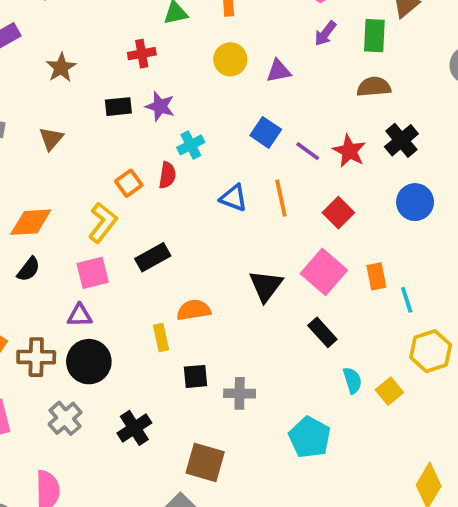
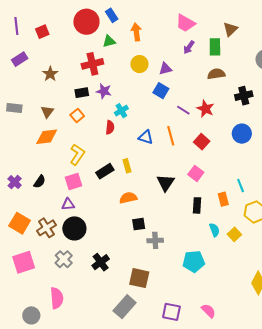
red cross: (142, 54) -> (92, 64), size x1.5
blue square: (266, 132) -> (161, 91), moved
black cross: (401, 140) -> (244, 96), moved, turned 30
orange square: (129, 183) -> (77, 116), moved
orange diamond: (31, 222) -> (47, 137), moved
pink square: (324, 272) -> (196, 173), size x0.7
orange rectangle: (376, 276) -> (223, 199), moved
black rectangle: (322, 332) -> (197, 205), turned 49
yellow rectangle: (161, 337) -> (127, 166), moved
brown cross: (36, 357) -> (46, 228), turned -30
black square: (196, 376) -> (139, 224), moved
cyan pentagon: (310, 437) -> (194, 261), turned -30

